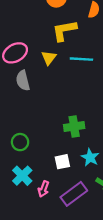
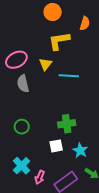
cyan line: (81, 59) -> (69, 76), moved
green circle: (20, 142) -> (22, 127), moved
white square: (62, 162) -> (56, 146), moved

